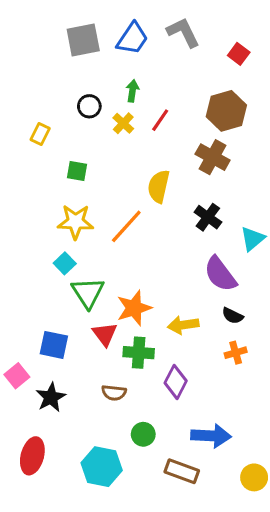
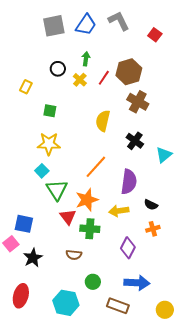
brown hexagon: (226, 111) -> (129, 72), moved
orange line: (126, 226) -> (96, 167), moved
purple semicircle: (220, 274) -> (129, 182), moved, turned -135
blue square: (54, 345) -> (24, 224), moved
purple diamond: (176, 382) -> (128, 248), moved

